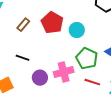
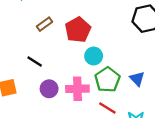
cyan circle: (77, 30) -> (94, 56), moved

